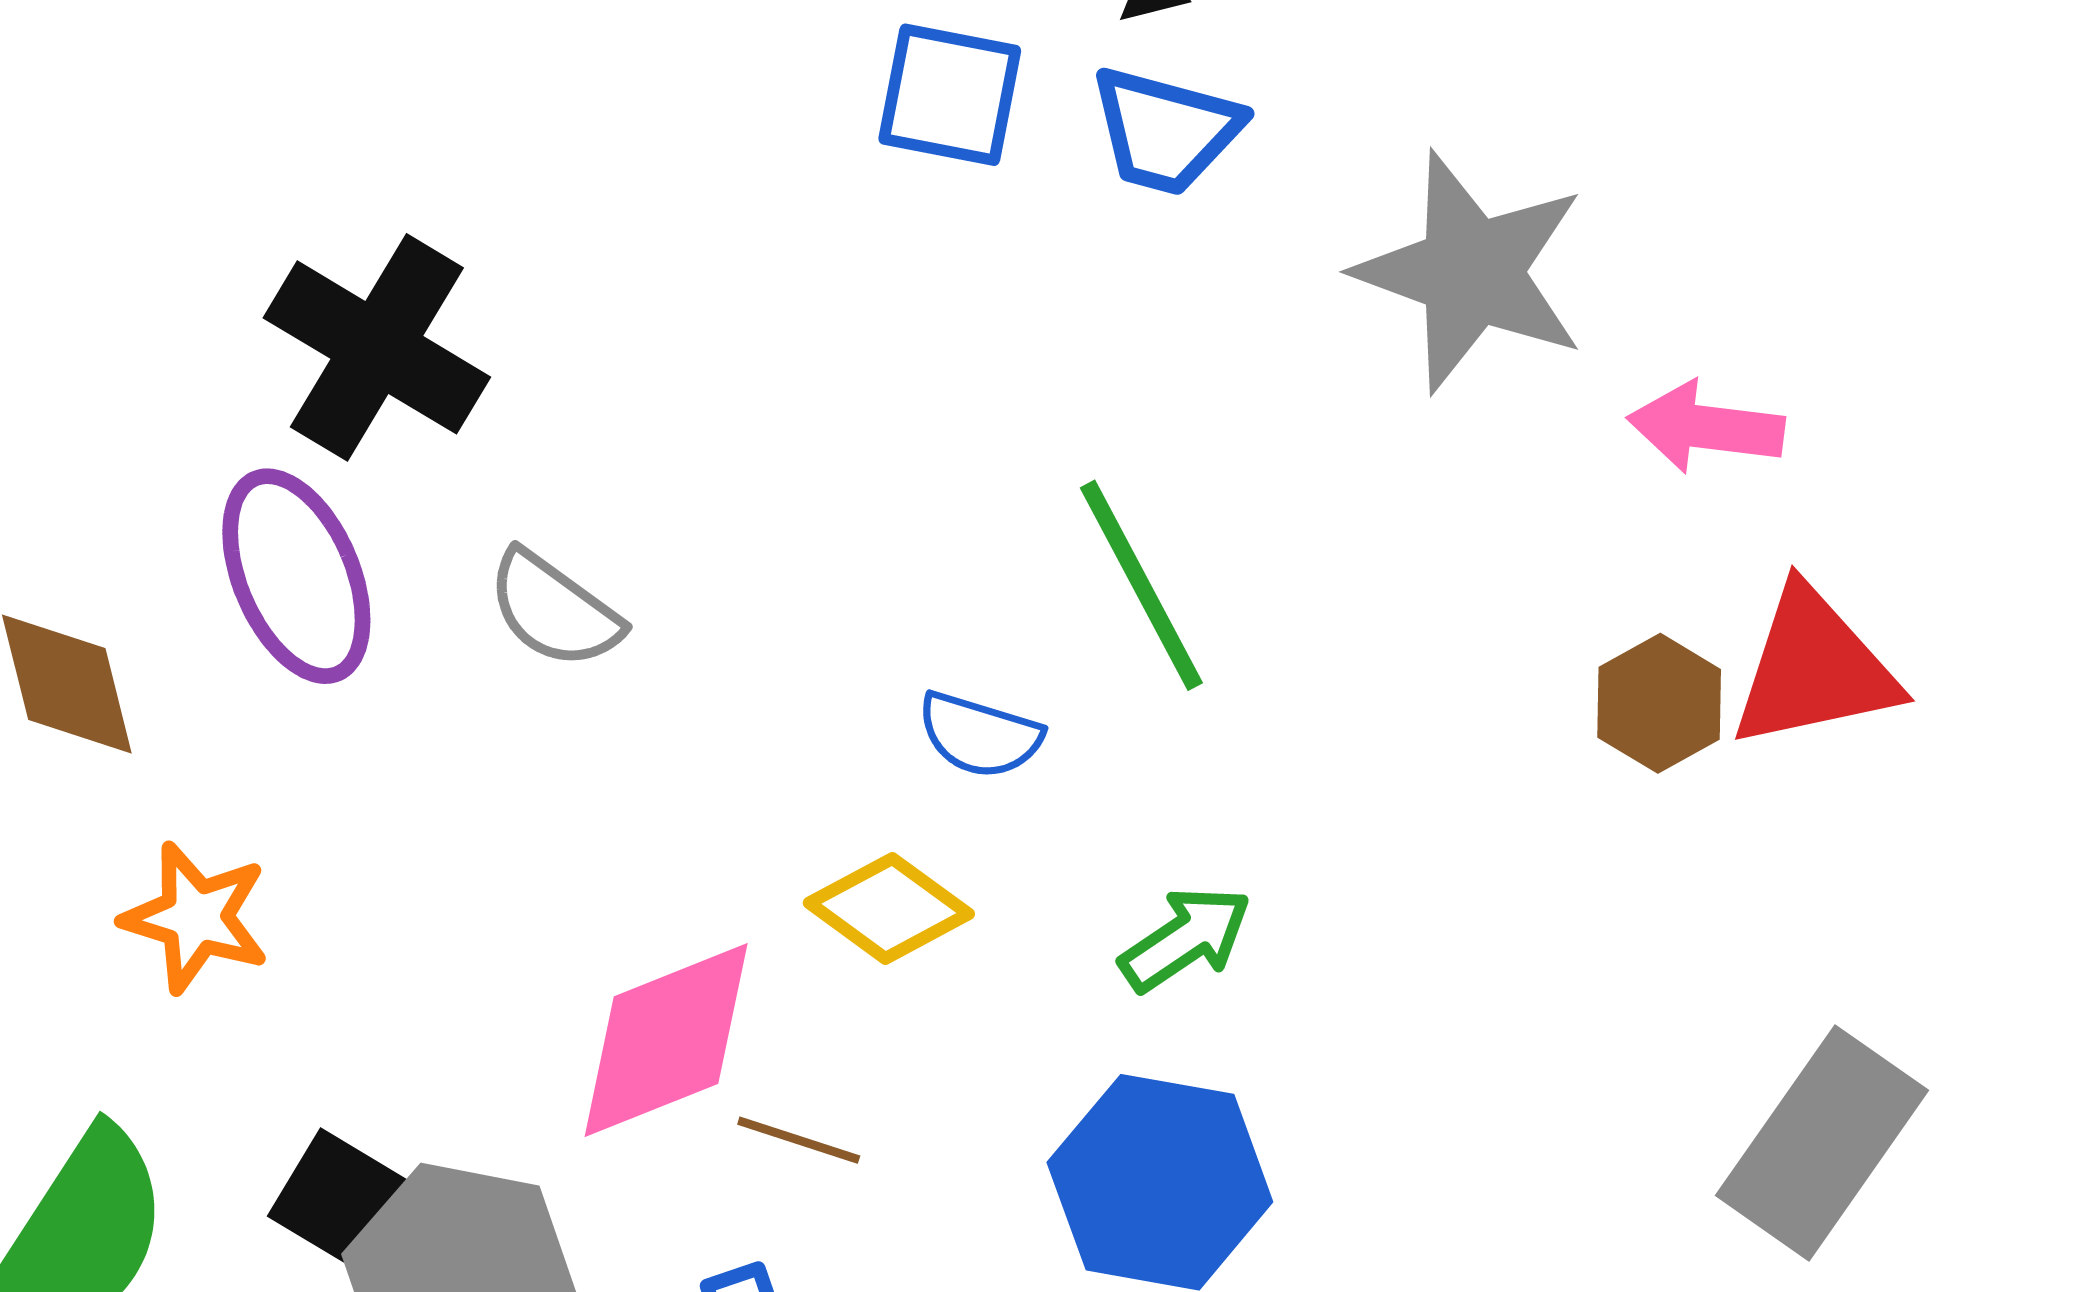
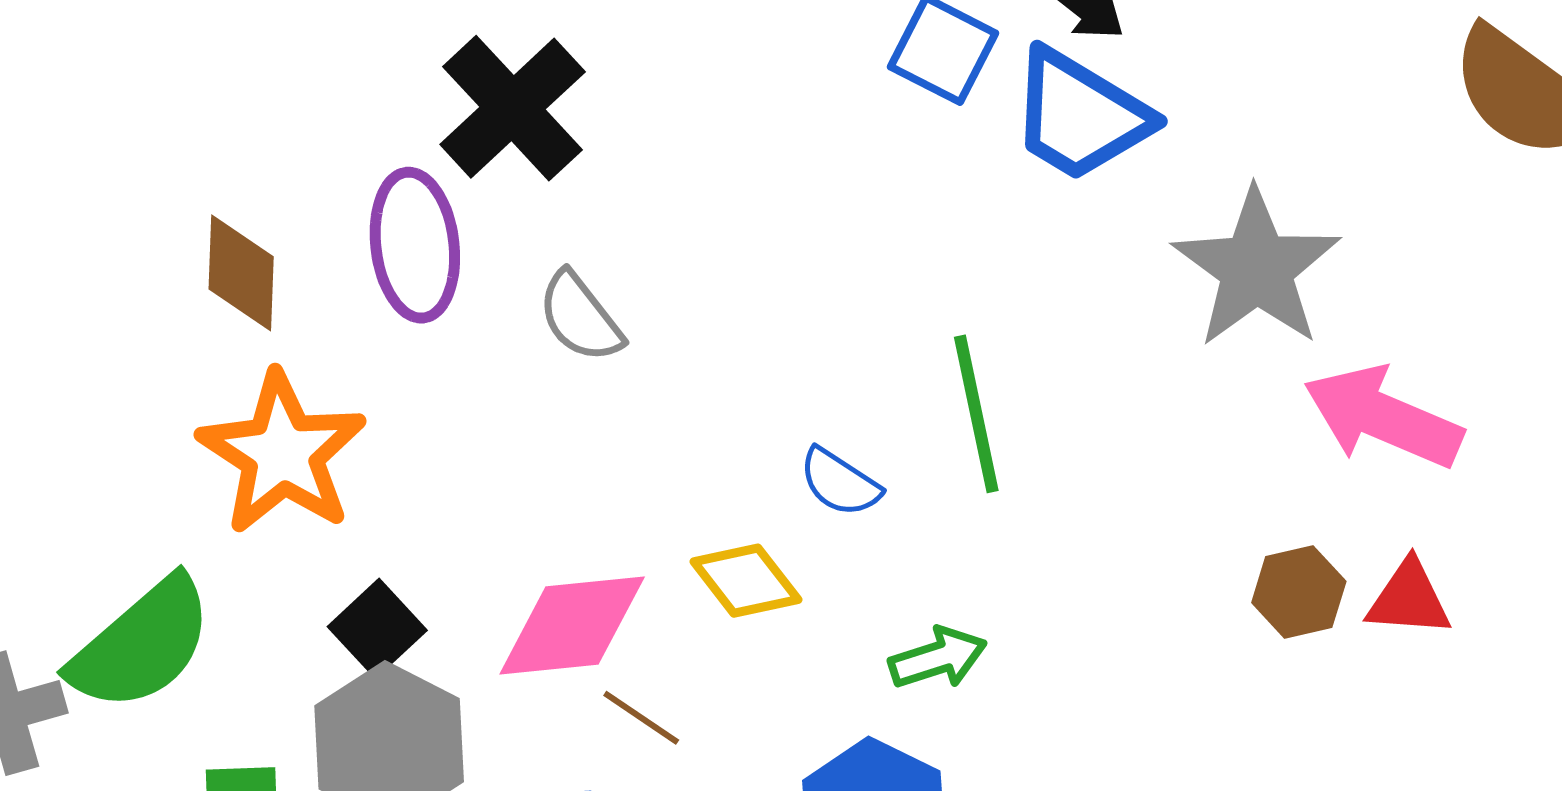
blue trapezoid: (1166, 131) -> (1080, 115), size x1.4
pink arrow: (1706, 427) -> (1383, 417), size x1.5
red triangle: (1814, 668) -> (1409, 599), size x0.7
orange star: (196, 918) -> (282, 453), size x1.6
black square: (338, 1199) -> (377, 628), moved

